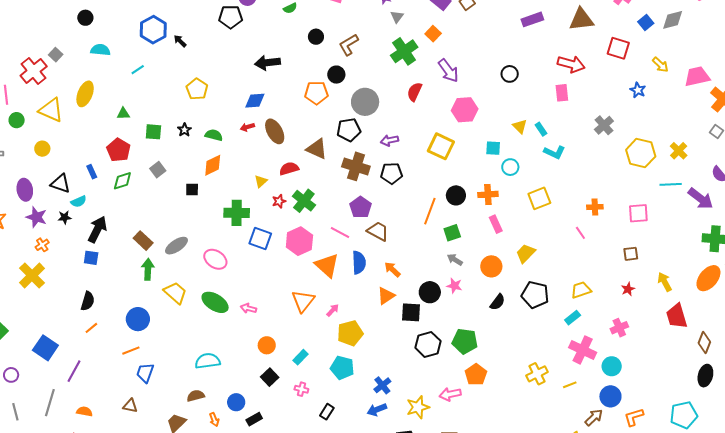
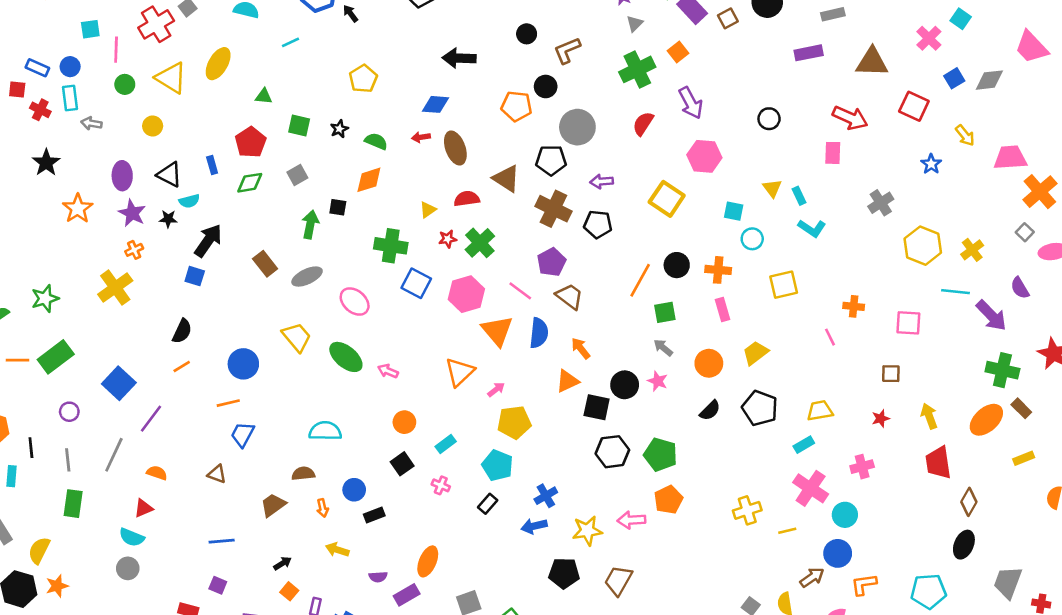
green arrow: (148, 269) -> (310, 224), moved
black rectangle: (327, 412) -> (488, 504), moved

